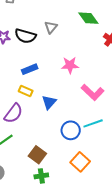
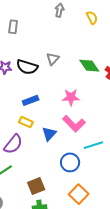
green diamond: (88, 18) -> (89, 66), moved
pink L-shape: (93, 92) -> (74, 124), moved
cyan line: (93, 123) -> (93, 145), moved
brown square: (37, 155) -> (36, 186), turned 30

